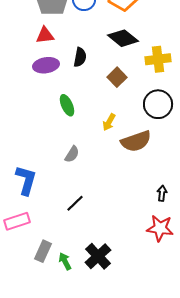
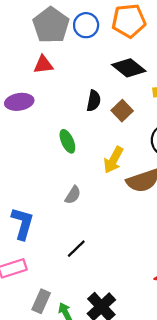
black semicircle: (80, 57) -> (94, 101), moved
purple ellipse: (46, 65) -> (19, 102), moved
yellow arrow: (109, 122) -> (113, 160), size x1.4

